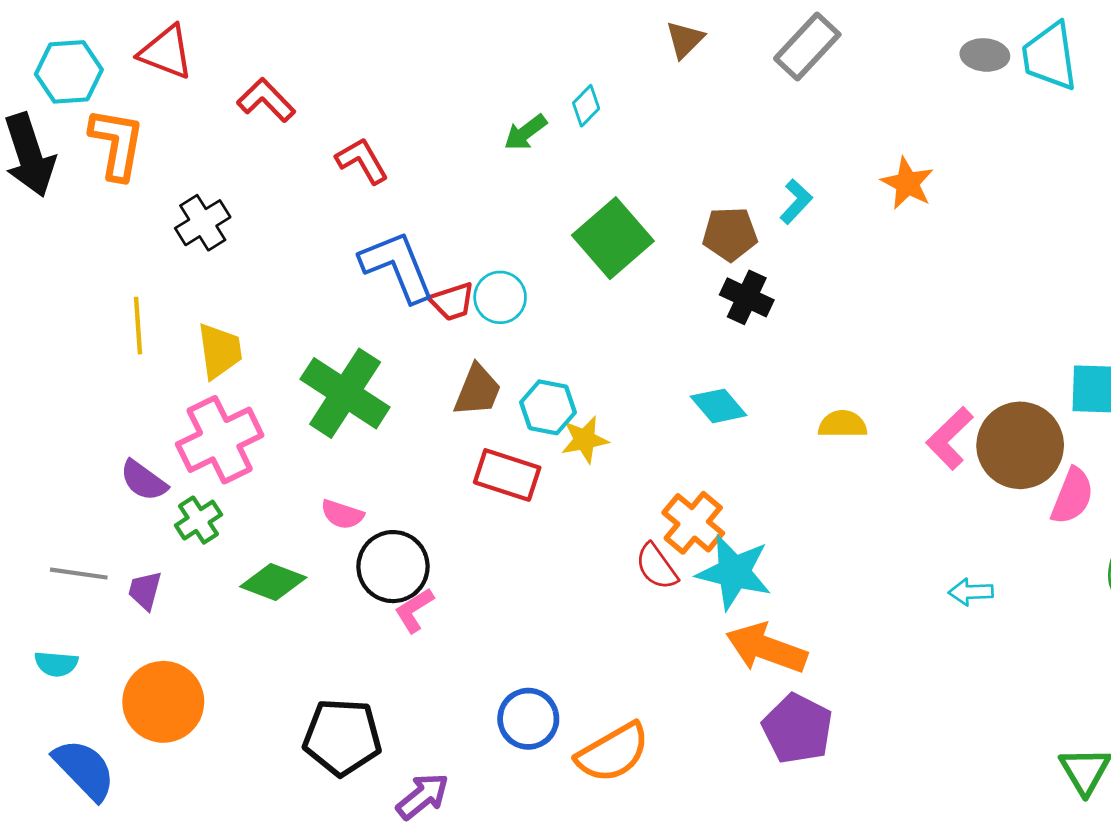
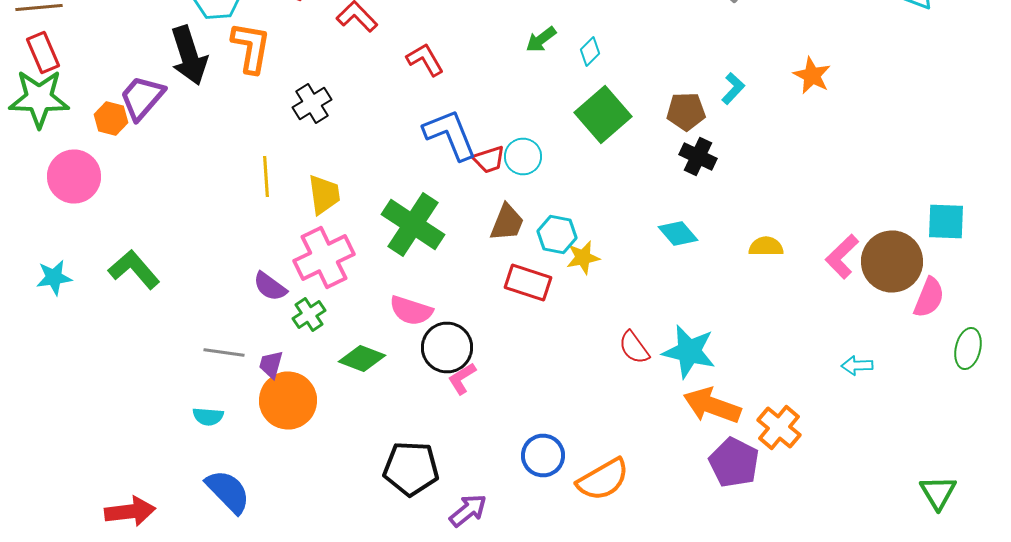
cyan diamond: (586, 106) -> (590, 52), moved
pink semicircle: (342, 514) -> (411, 310), size x1.4
orange cross: (693, 523) -> (779, 428), moved
orange circle: (163, 702) -> (288, 400), moved

